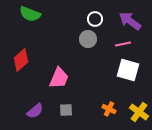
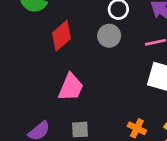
red diamond: (21, 60) -> (62, 36), moved

